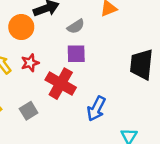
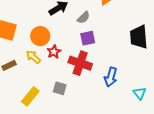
orange circle: (21, 27) -> (40, 36), moved
gray square: (29, 111) -> (60, 88), turned -32

